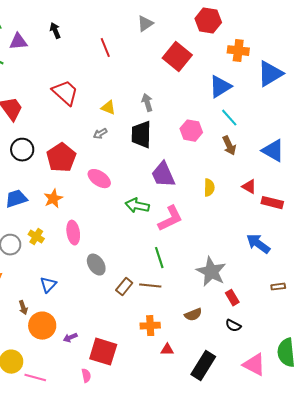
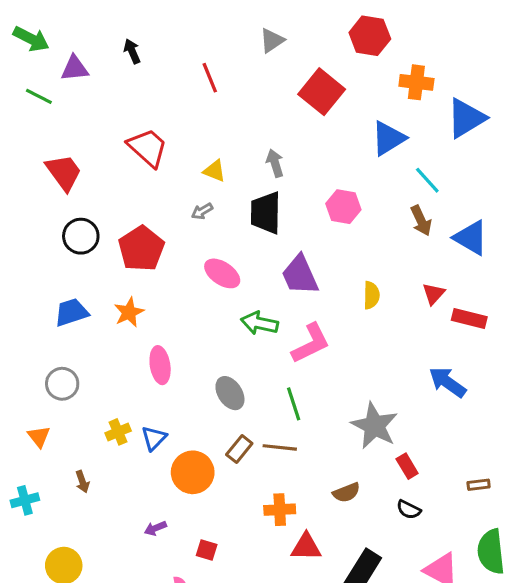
cyan line: (229, 118) -> (427, 180), moved
brown arrow: (229, 146) -> (421, 221), moved
pink ellipse: (99, 179) -> (222, 273), moved
red triangle: (249, 187) -> (433, 294), turned 42
yellow cross: (36, 237) -> (118, 432), moved, turned 35
gray ellipse: (96, 265) -> (230, 393), moved
blue triangle: (48, 285) -> (154, 438), moved
brown rectangle: (278, 287) -> (479, 485), moved
orange circle: (42, 326) -> (193, 472), moved
red triangle: (167, 350) -> (306, 547), size x1.5
red square: (103, 352) -> (207, 550), size x0.5

